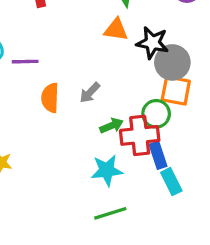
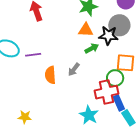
gray circle: (172, 62) -> (119, 25), moved
green arrow: (111, 126) -> (92, 48), moved
cyan star: (107, 170) -> (89, 115), turned -30

